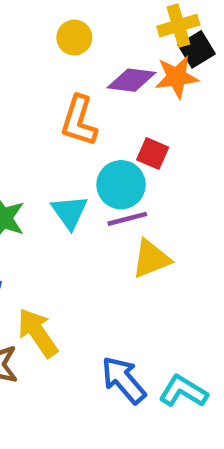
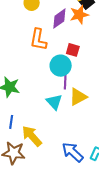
purple diamond: (131, 80) -> (59, 19), turned -35
cyan triangle: (70, 212) -> (54, 102), moved
purple line: (127, 219) -> (65, 80), turned -66

